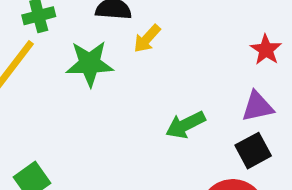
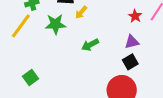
green arrow: (185, 125) -> (90, 45), moved

